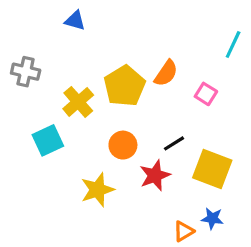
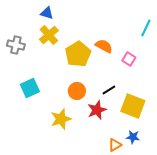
orange semicircle: (166, 73) -> (104, 46), turned -96
yellow cross: (78, 102) -> (49, 35), moved

